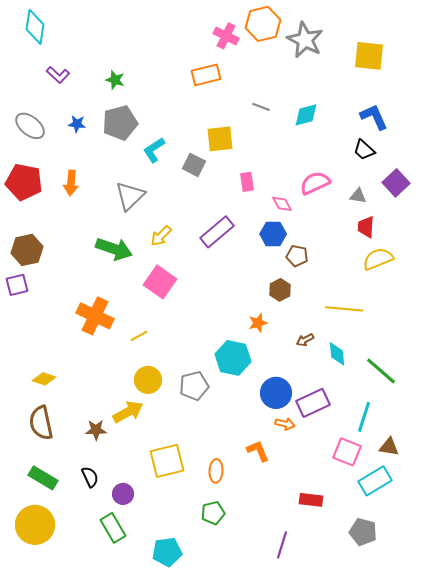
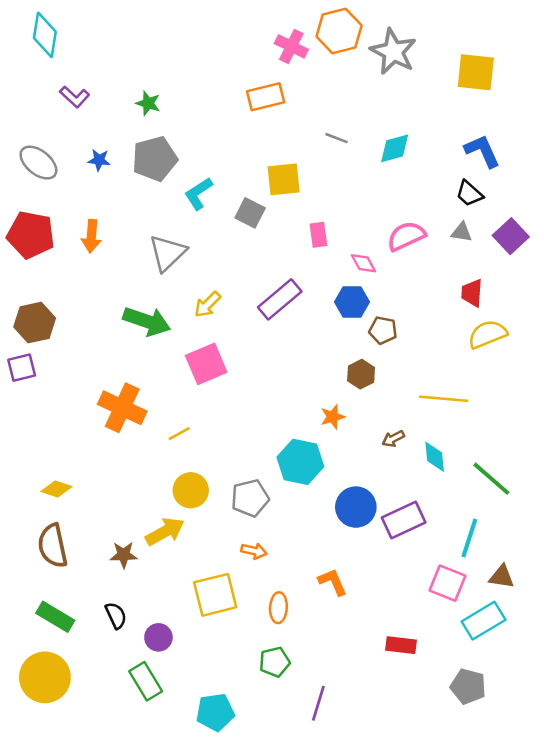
gray triangle: (358, 196) -> (462, 232), moved
pink square: (160, 282) -> (206, 364), turned 32
orange arrow: (285, 424) -> (254, 551), moved
purple line: (282, 545) -> (318, 703), moved

